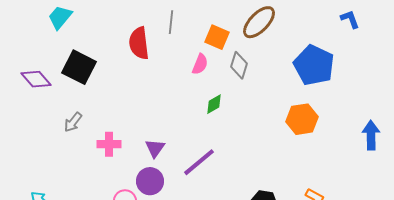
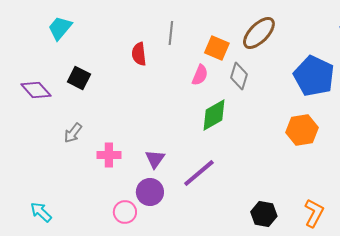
red semicircle: (139, 43) -> (139, 54), size x0.7
black square: (79, 67) -> (79, 78), size x0.7
green diamond: (214, 104) -> (214, 115), size x1.6

